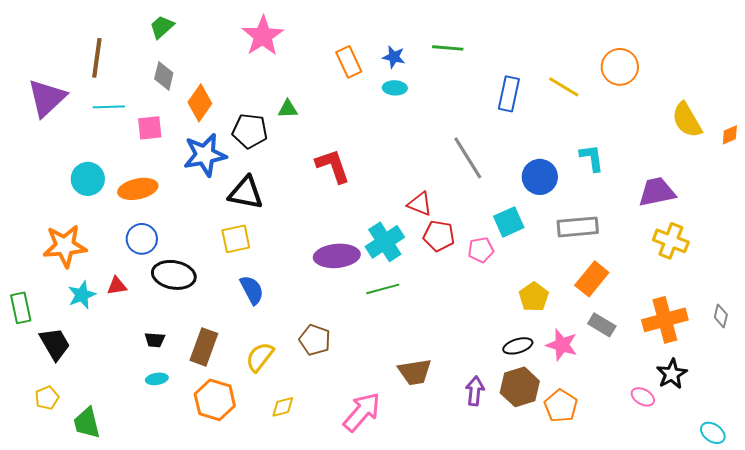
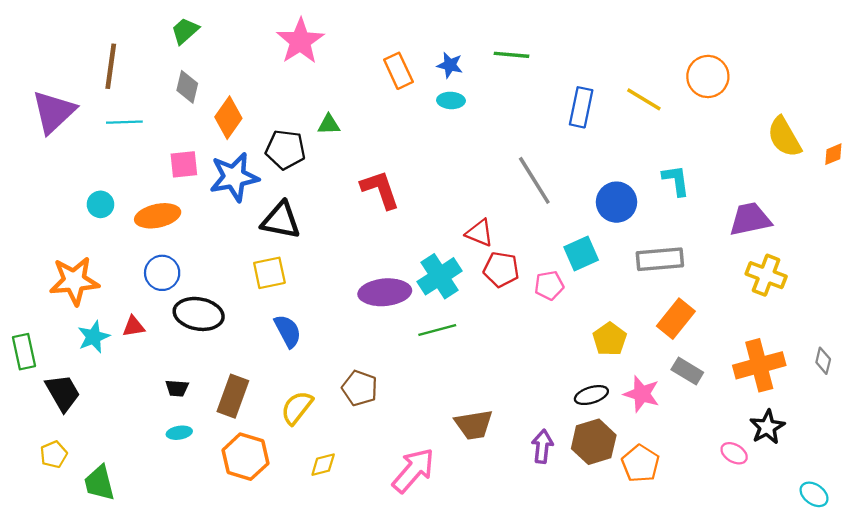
pink square: (150, 128) -> (184, 164), moved
cyan circle: (88, 179) -> (100, 204), size x0.7

